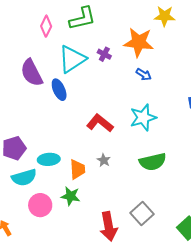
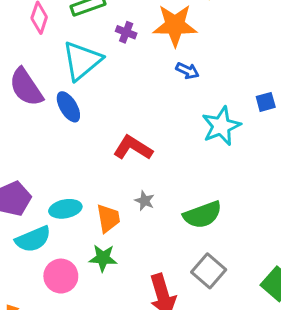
purple cross: (104, 54) -> (126, 32), moved
cyan star: (143, 117) -> (221, 126), moved
green semicircle: (153, 162) -> (202, 215), moved

